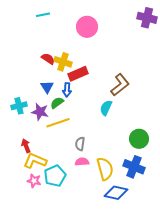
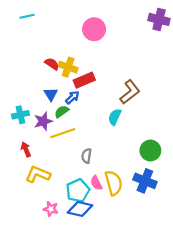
cyan line: (43, 15) -> (27, 16), moved
blue arrow: (67, 90) -> (72, 97), turned -136
purple star: (40, 112) -> (43, 121), turned -30
red arrow: (26, 146) -> (26, 149), moved
pink semicircle: (82, 162) -> (96, 183), moved, turned -112
cyan pentagon: (55, 176) -> (78, 191), moved
pink star: (34, 181) -> (51, 209), moved
blue diamond: (116, 193) -> (80, 209), moved

